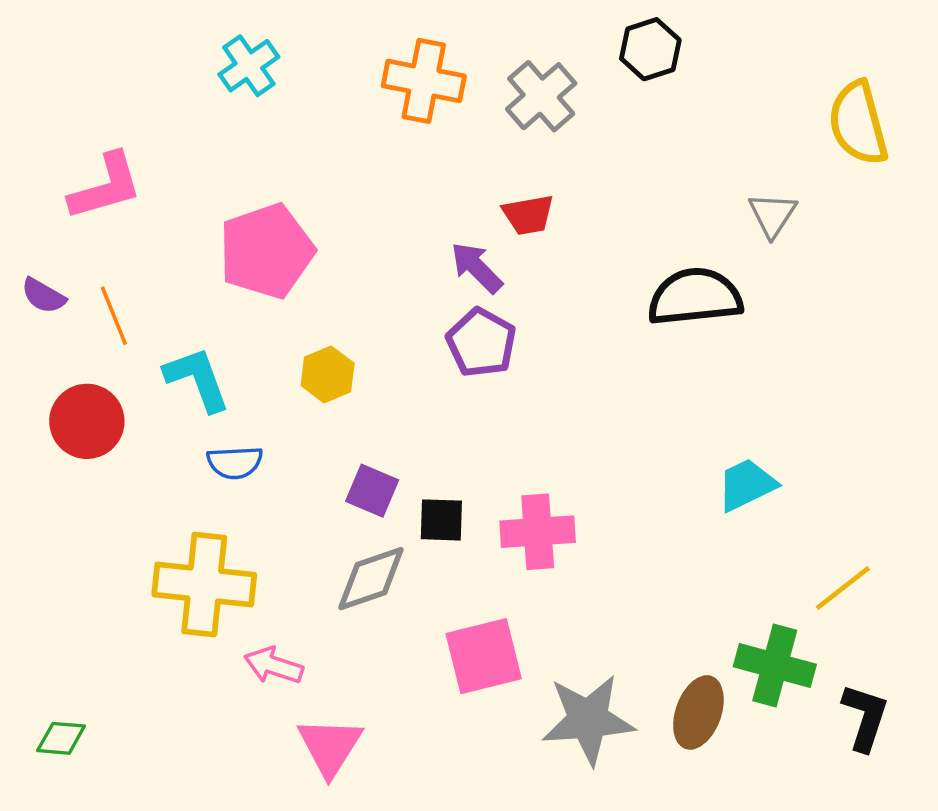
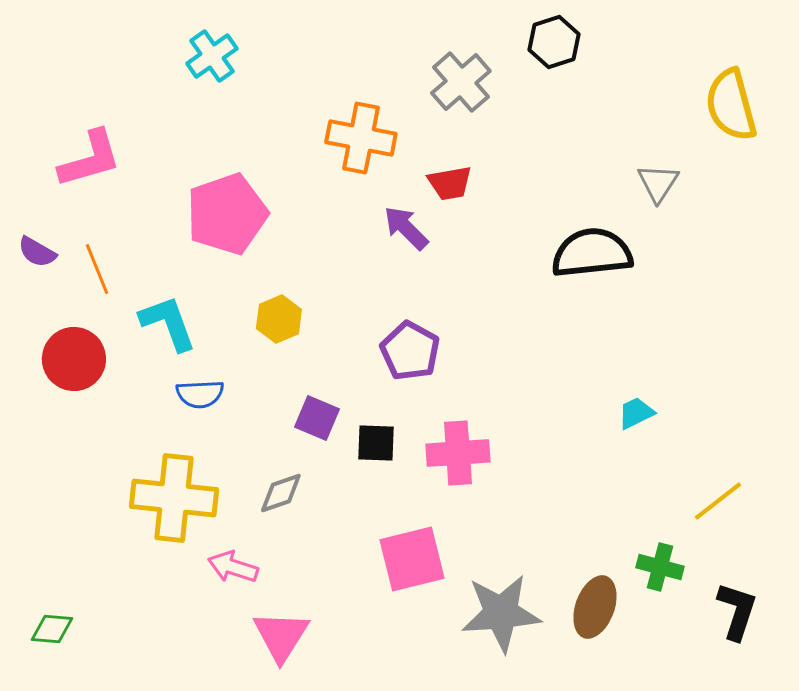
orange cross: (424, 81) -> (361, 138), moved
purple pentagon: (481, 343) -> (410, 351), moved
cyan trapezoid: (747, 485) -> (636, 413), size x0.7
gray diamond: (371, 579) -> (281, 493), moved, size x0.7
green cross: (775, 666) -> (660, 567), size x0.7

